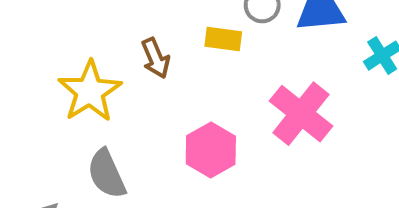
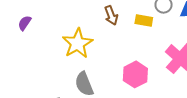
brown arrow: (156, 58) -> (111, 15), moved

